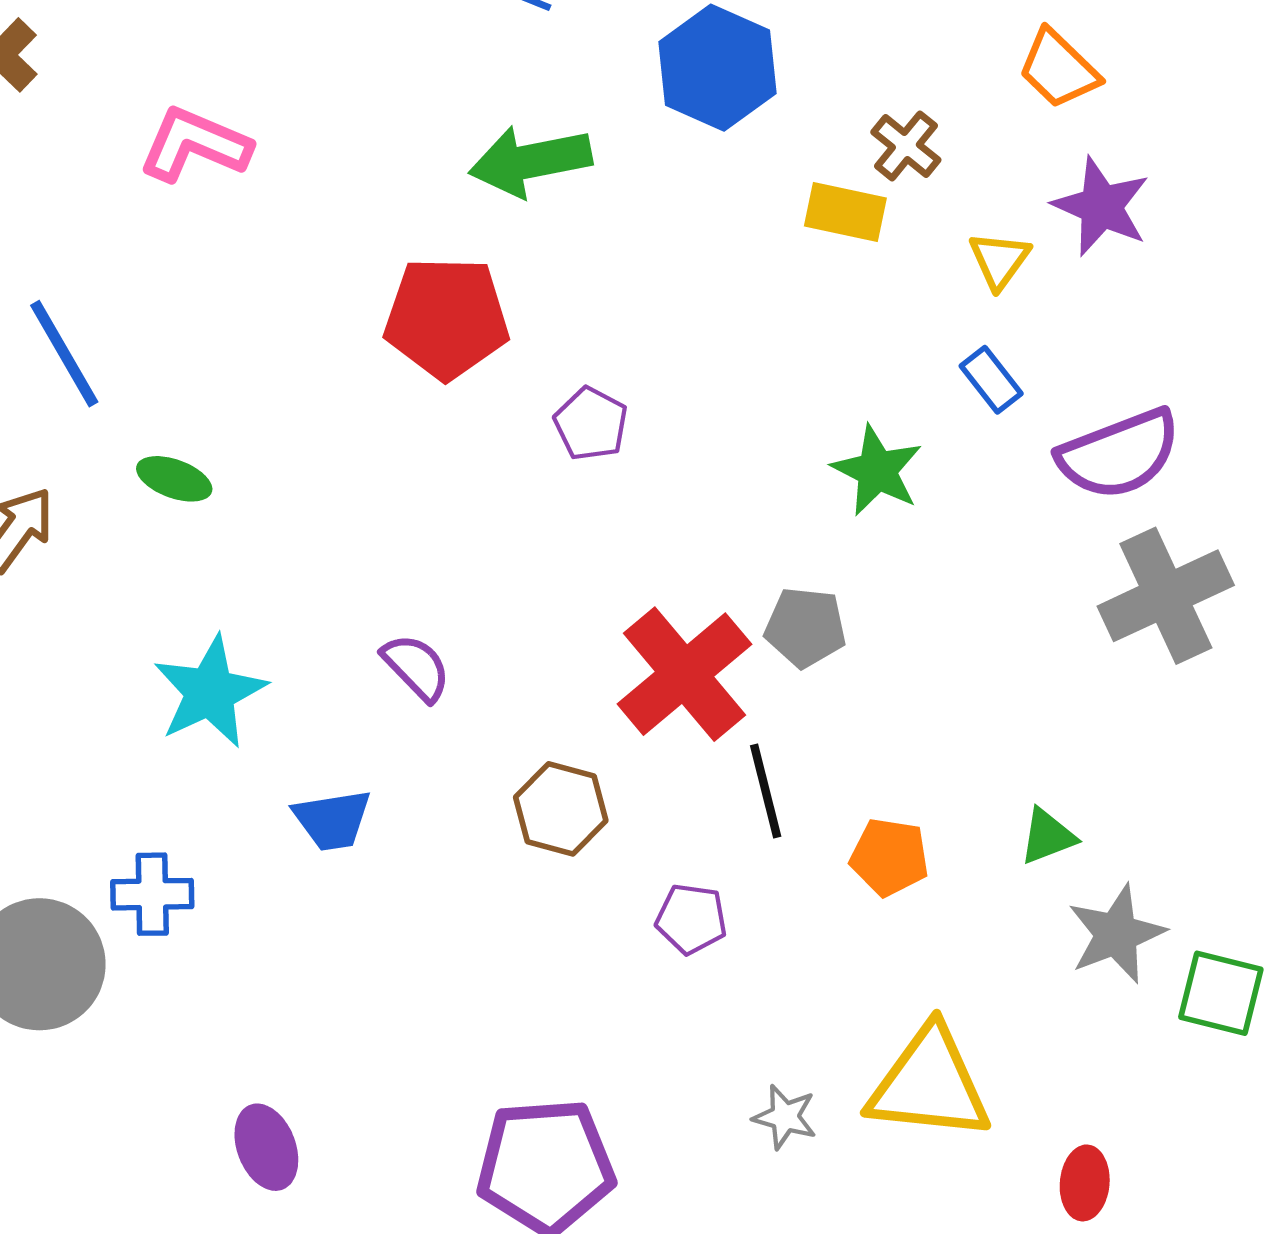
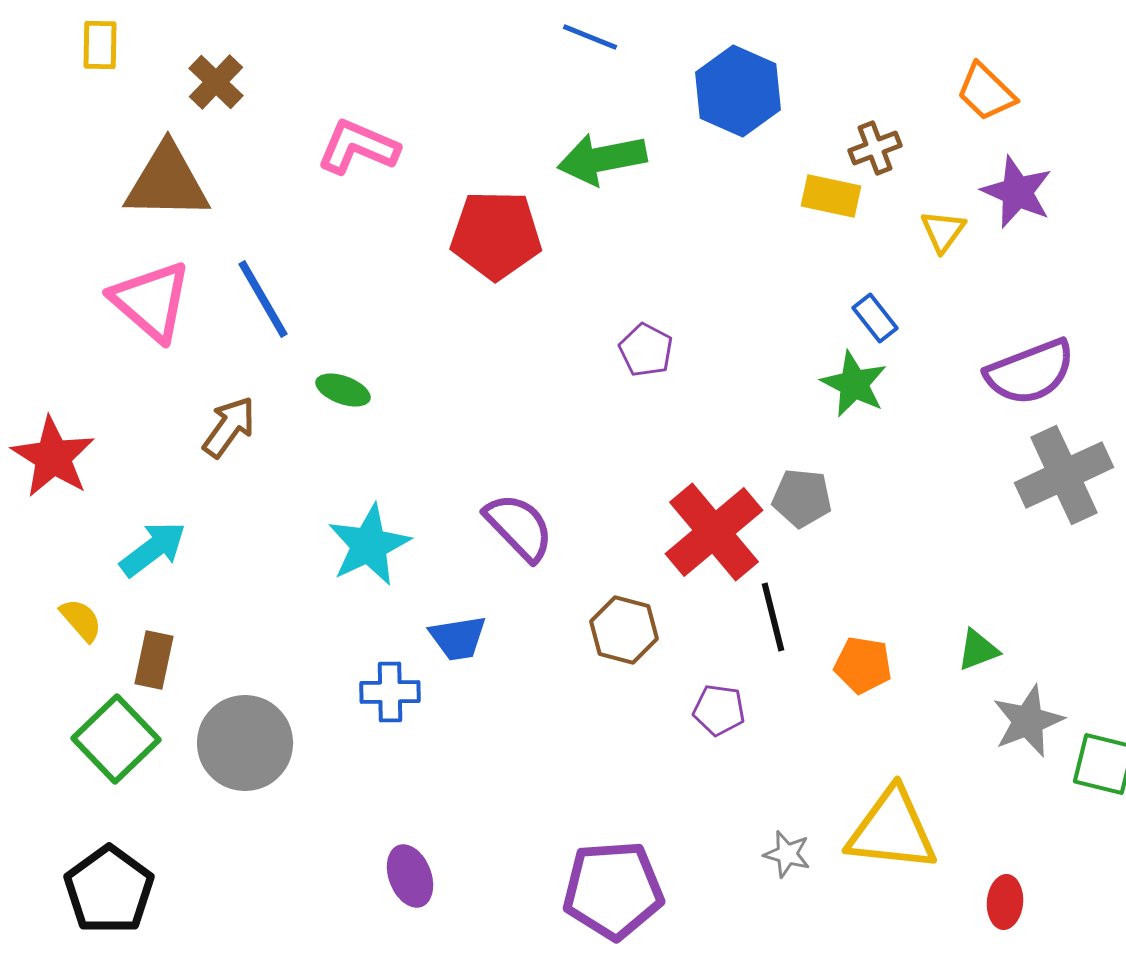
brown cross: (906, 146) -> (875, 148), turned 30
red pentagon: (447, 318) -> (496, 235), moved
blue rectangle: (991, 380) -> (875, 318), moved
purple semicircle: (416, 667) -> (519, 527), size x1.4
blue cross: (152, 894) -> (390, 692), moved

